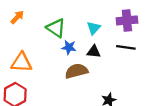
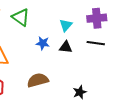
green triangle: (56, 28) -> (21, 17), moved
brown semicircle: (76, 71) -> (38, 80), moved

